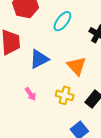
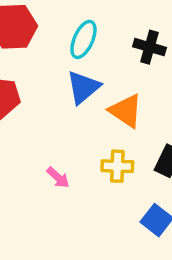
blue triangle: (39, 59) -> (83, 87), moved

